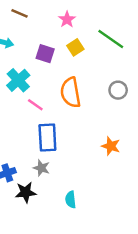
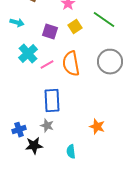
gray circle: (118, 90) -> (110, 62), size x1.6
pink line: (35, 105) -> (47, 65), moved, turned -64
orange star: (111, 146) -> (97, 127), moved

